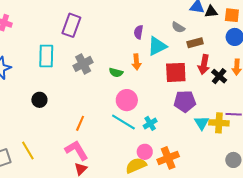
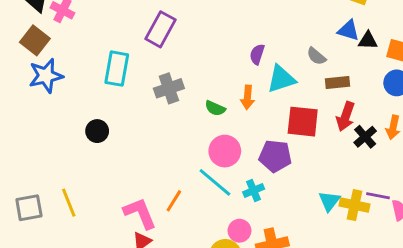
purple pentagon: (185, 101) -> (275, 156), moved
orange line: (80, 123) -> (174, 201), moved

